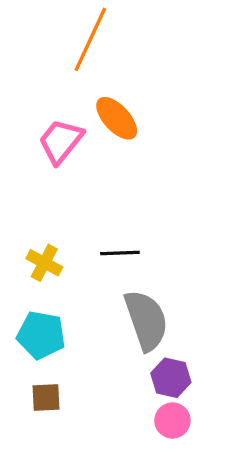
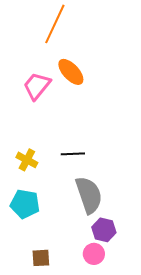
brown square: (46, 398) -> (41, 258), moved
pink circle: (172, 421) -> (94, 254), moved

